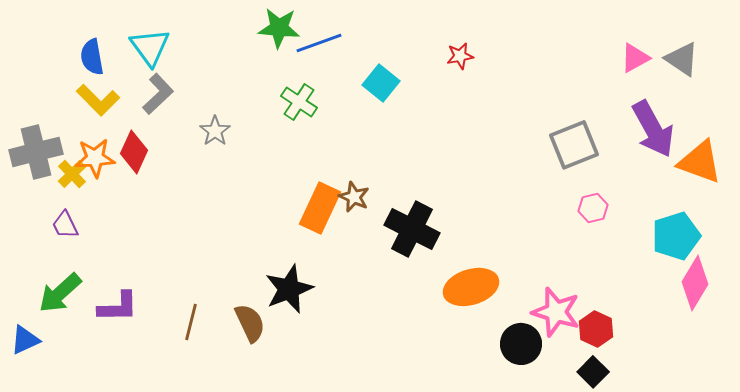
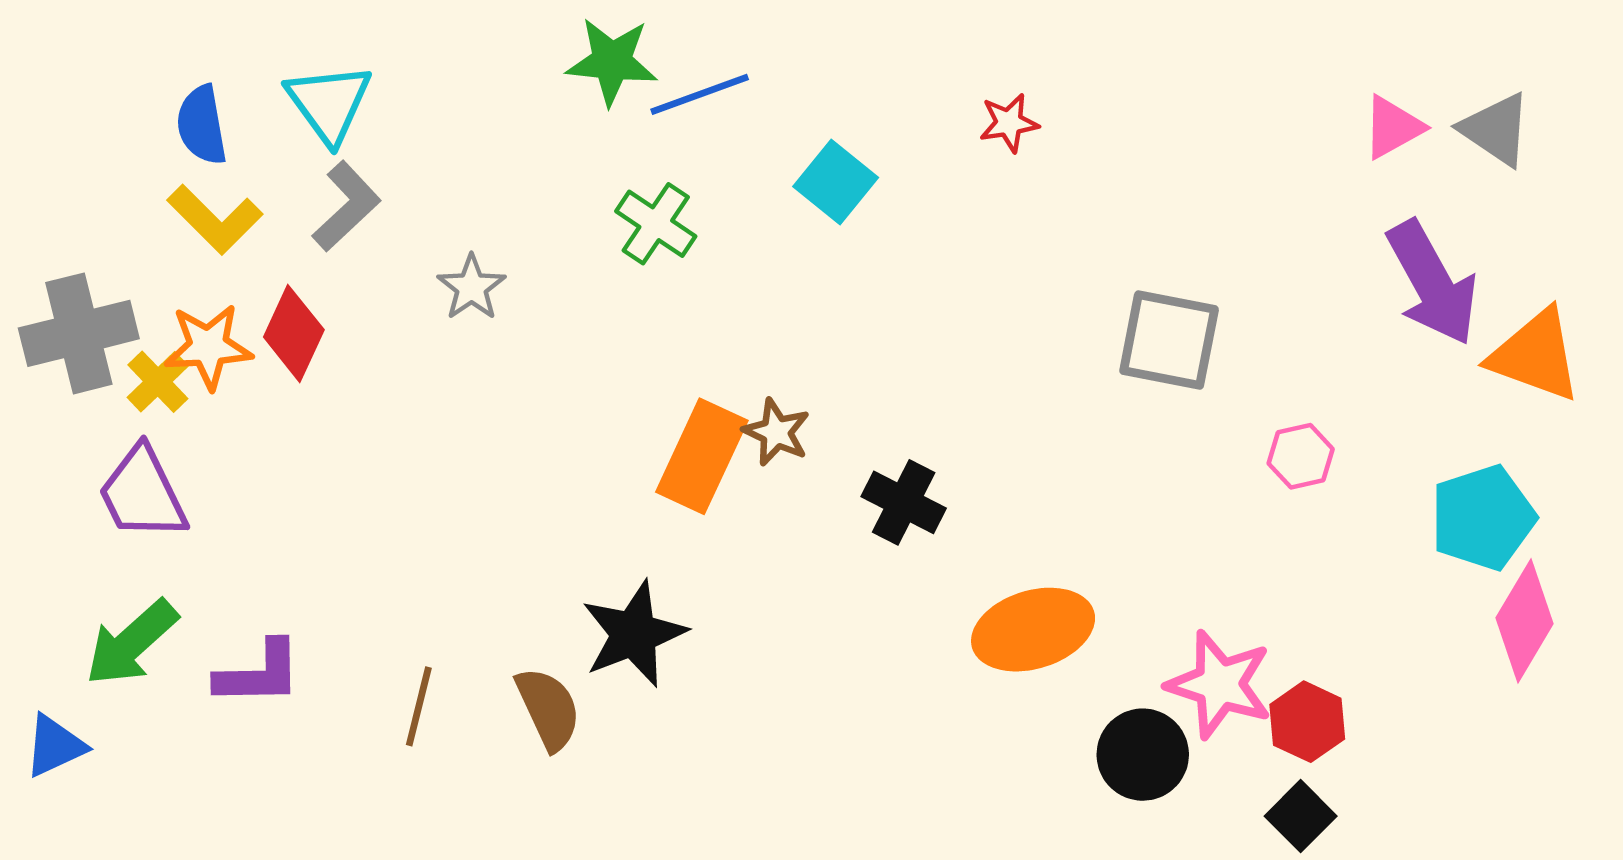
gray square: (574, 145) -> (1169, 340), moved, turned 33
purple trapezoid: (65, 225) -> (142, 494), size x1.6
black cross: (412, 229) -> (904, 502), size x0.7

